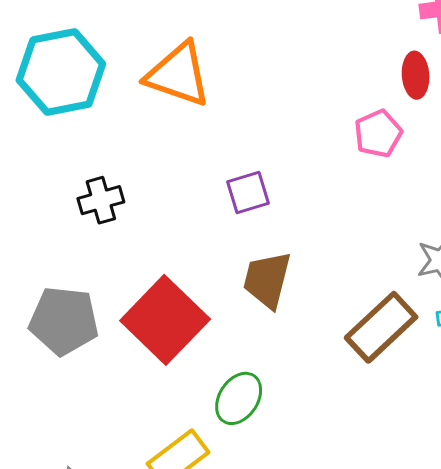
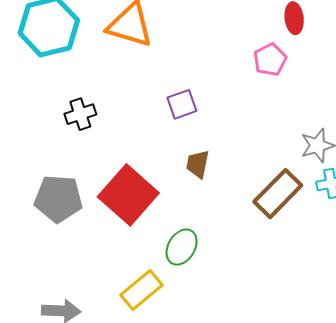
brown trapezoid: (267, 280) -> (198, 164), size x0.7

